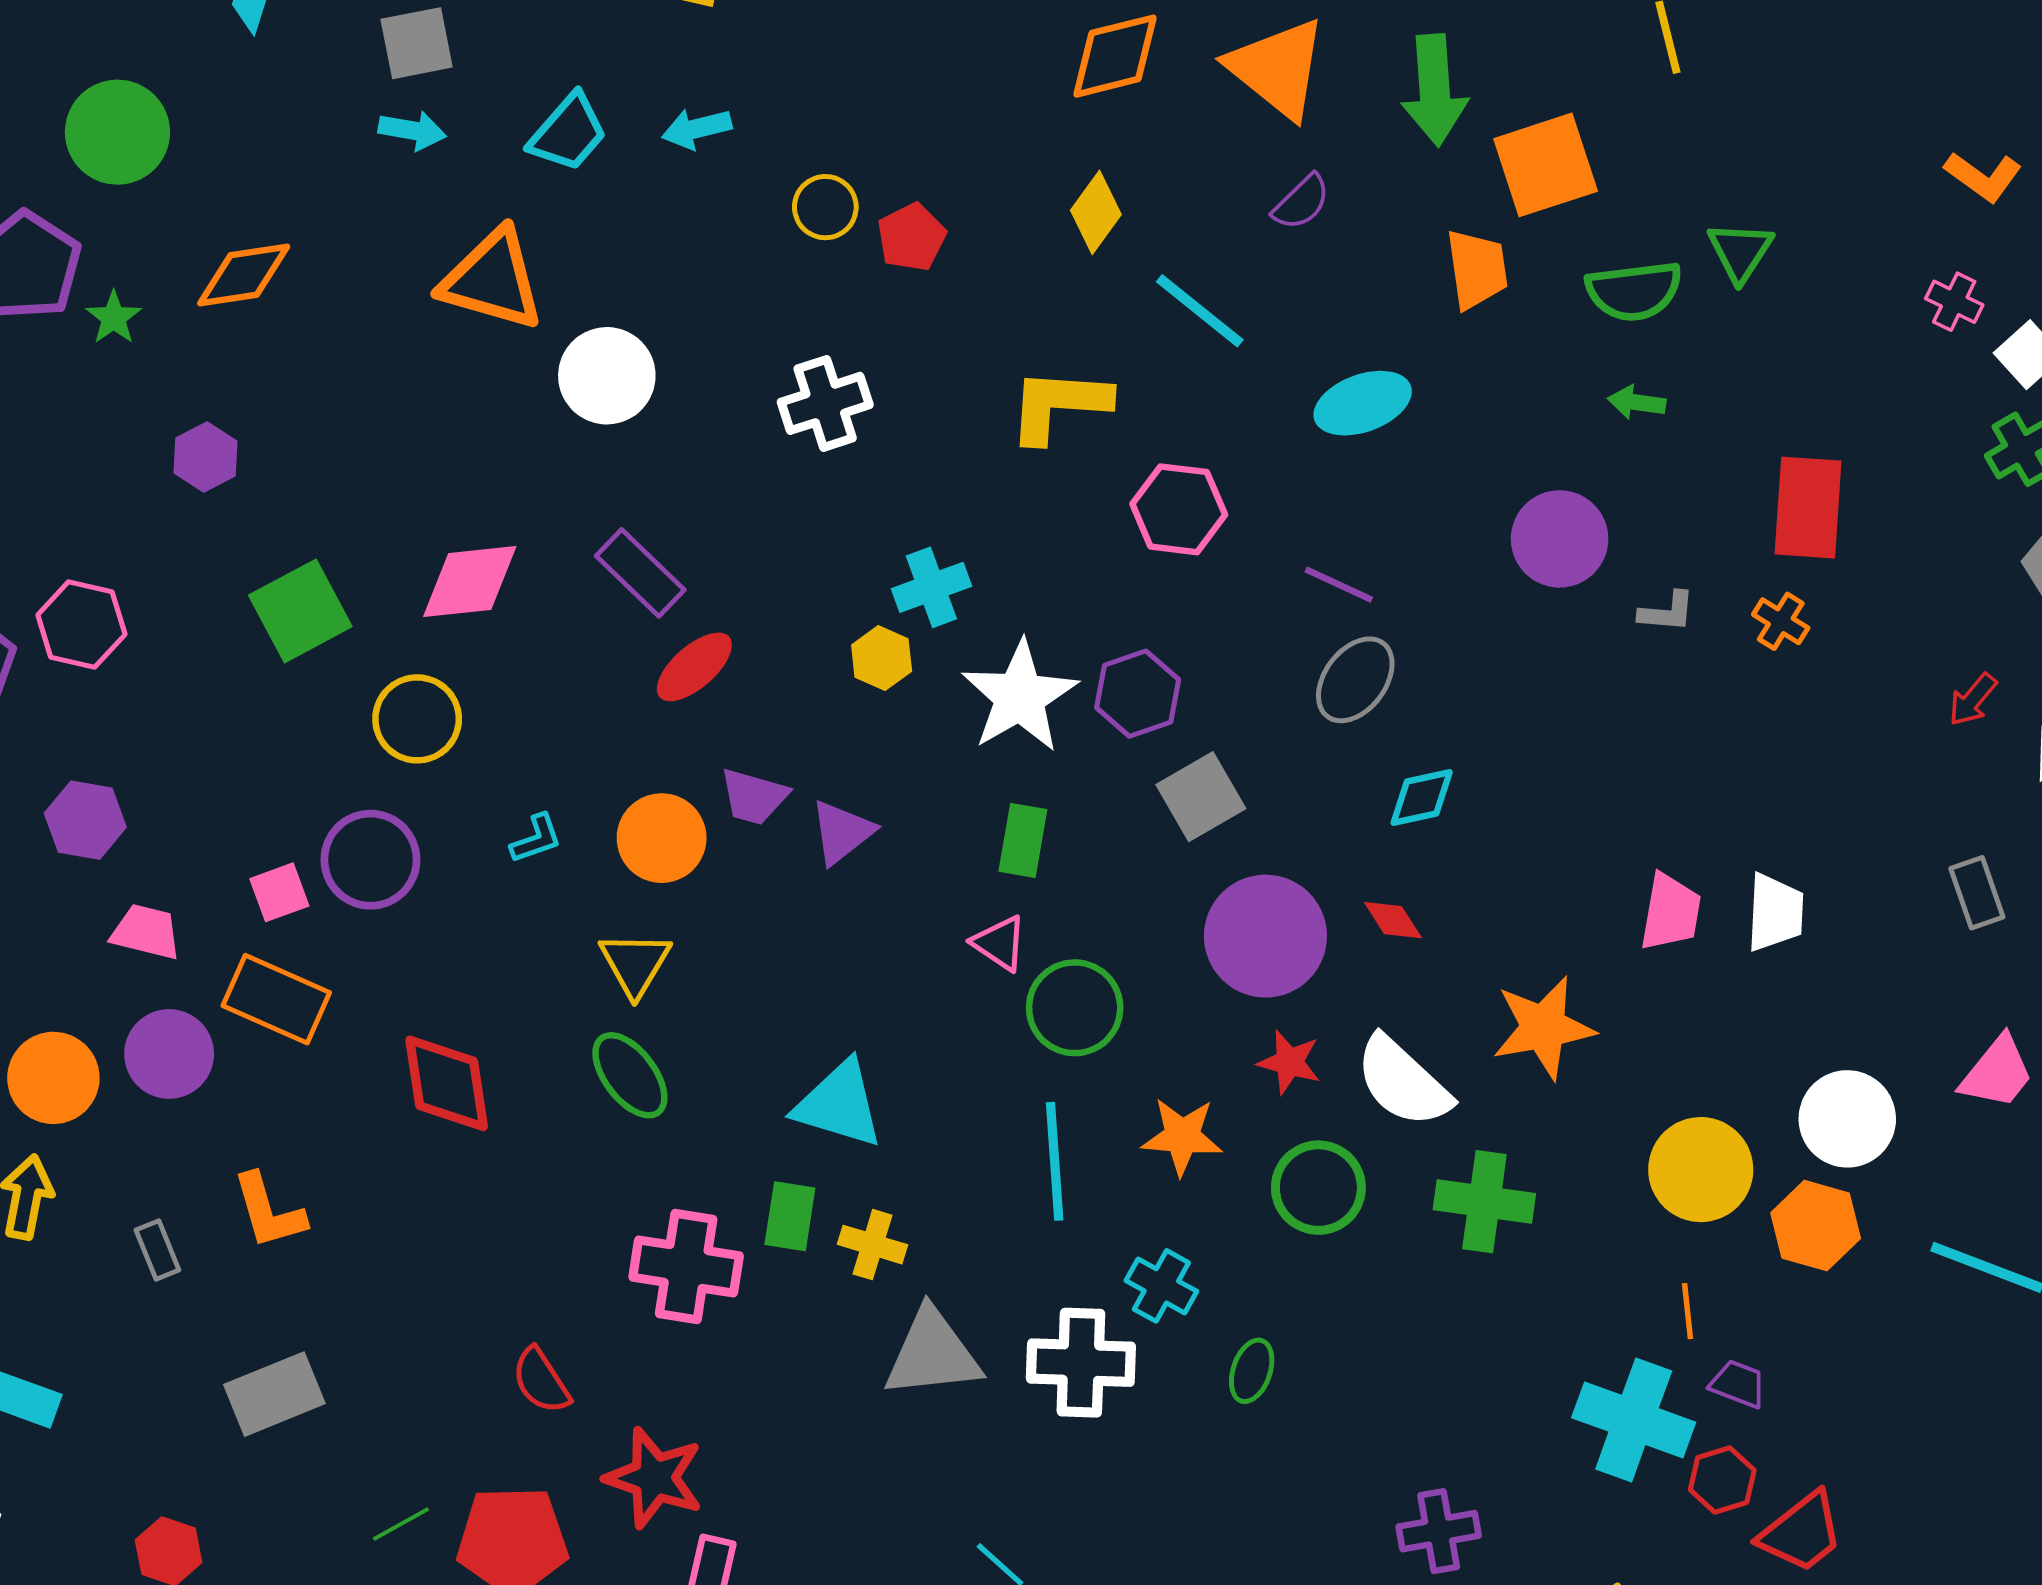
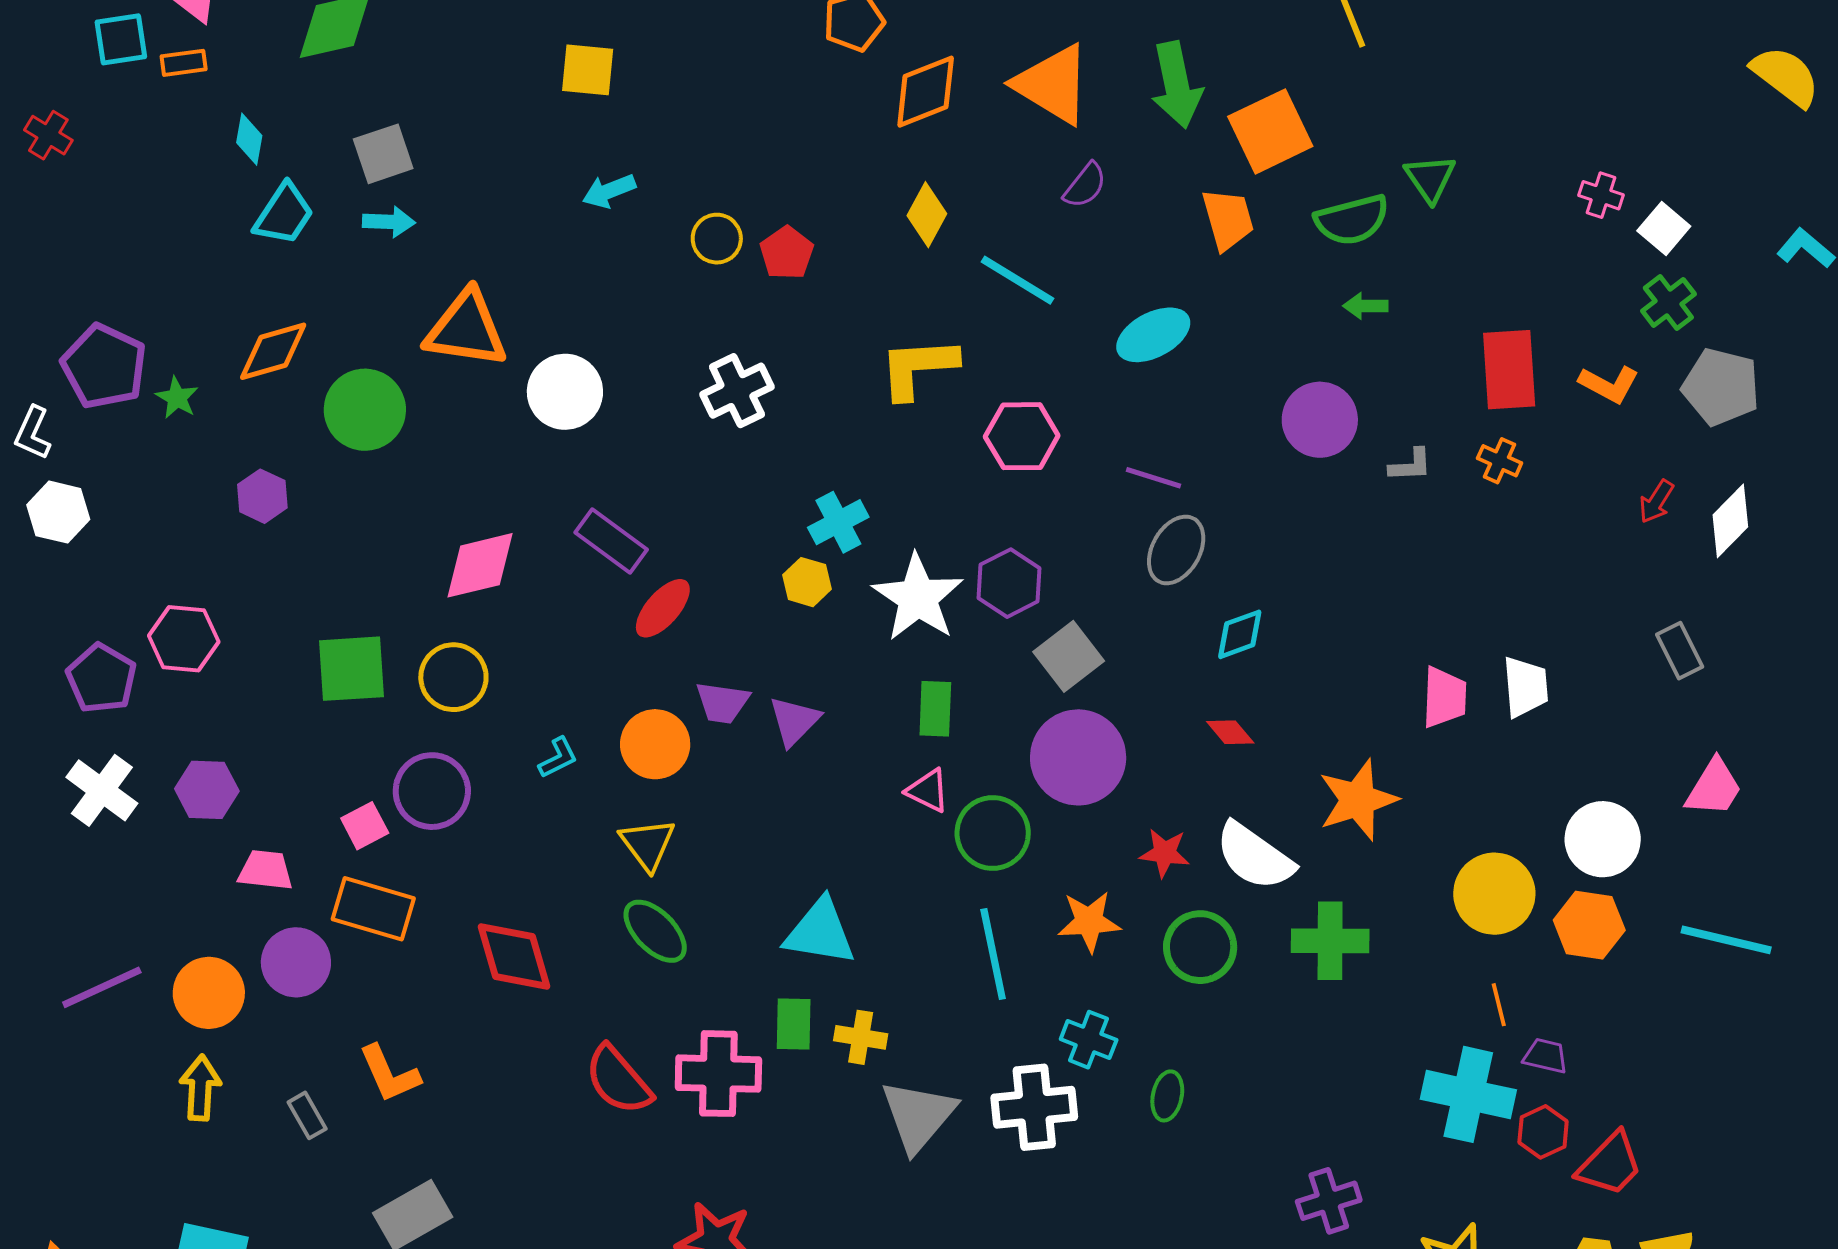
green circle: (117, 132) -> (365, 410), moved
cyan trapezoid: (568, 133) -> (284, 214), moved
orange L-shape: (1983, 177) -> (1609, 384), moved
green square: (300, 611) -> (352, 669), moved, turned 32
purple circle: (1265, 936) -> (1078, 757), moved
gray triangle: (932, 1354) -> (918, 1116), turned -36
red semicircle: (541, 1381) -> (618, 1080), moved, size x1.4

